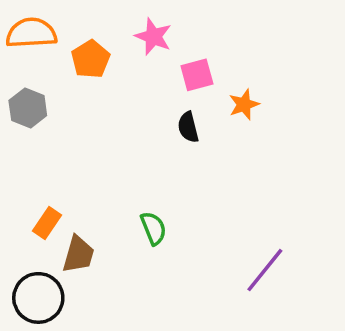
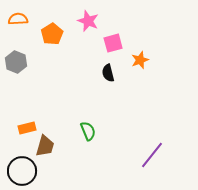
orange semicircle: (31, 33) -> (18, 19), size x0.7
orange rectangle: (47, 223) -> (27, 128), turned 42

